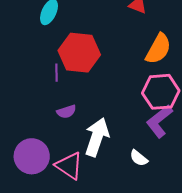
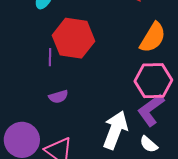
white arrow: (97, 137) -> (115, 130), moved
white semicircle: (139, 158) -> (149, 144), moved

